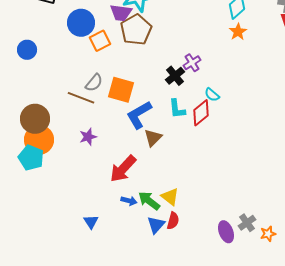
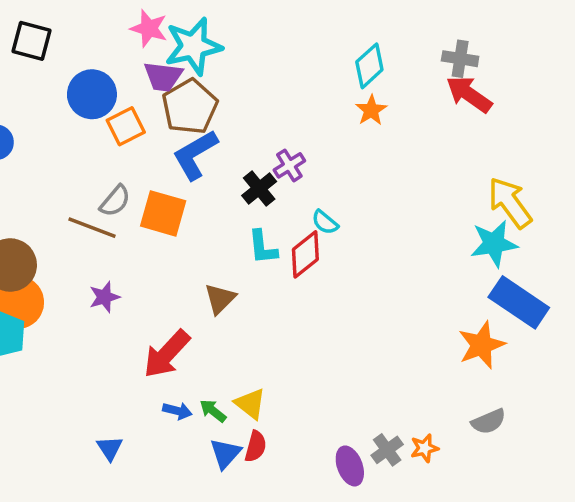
blue L-shape: (139, 115) -> (195, 155), moved
green arrow: (149, 201) -> (213, 411), size x0.7
orange star: (268, 234) -> (425, 448), moved

